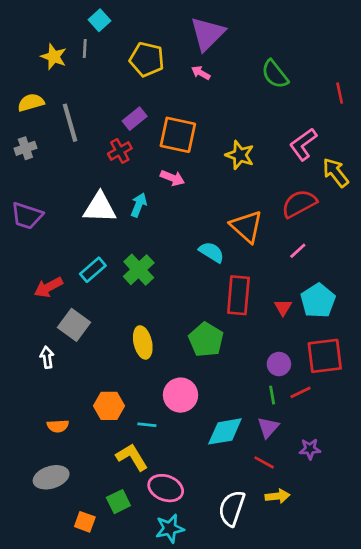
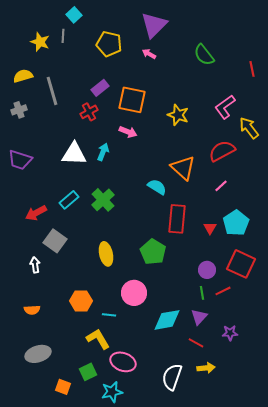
red square: (325, 356) -> (241, 264), turned 32
orange semicircle: (58, 426) -> (32, 310), moved
cyan star: (170, 529) -> (112, 392), moved

